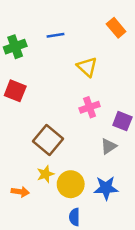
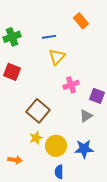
orange rectangle: (116, 28) -> (81, 21), moved
blue line: (56, 35) -> (49, 37), moved
yellow triangle: (87, 67) -> (57, 57), moved, turned 30
orange arrow: (20, 192) -> (15, 160), moved

